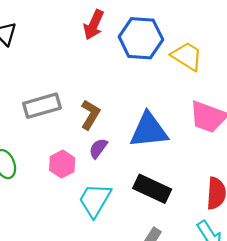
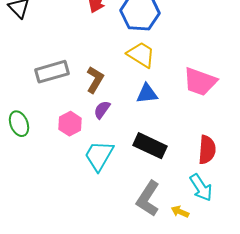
yellow trapezoid: (187, 56) -> (141, 55), moved
blue triangle: (149, 130) -> (147, 94), size x0.6

